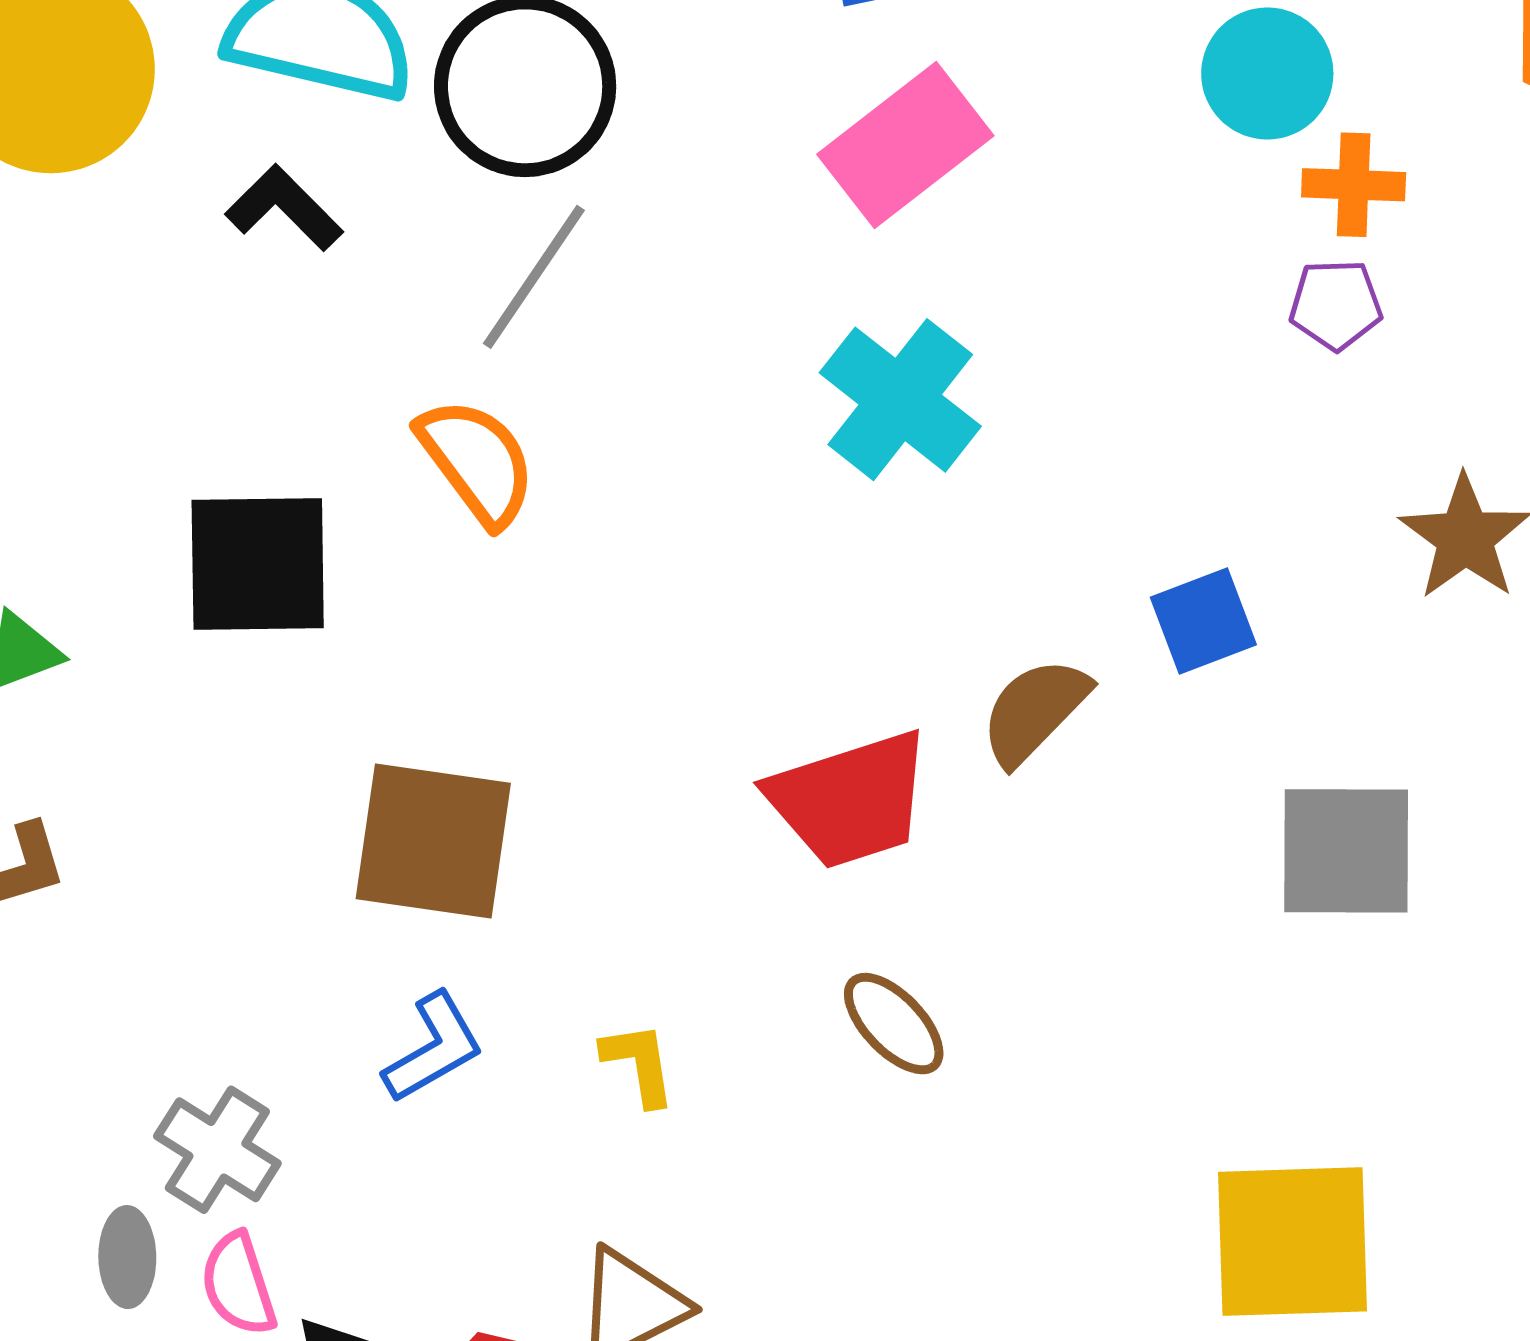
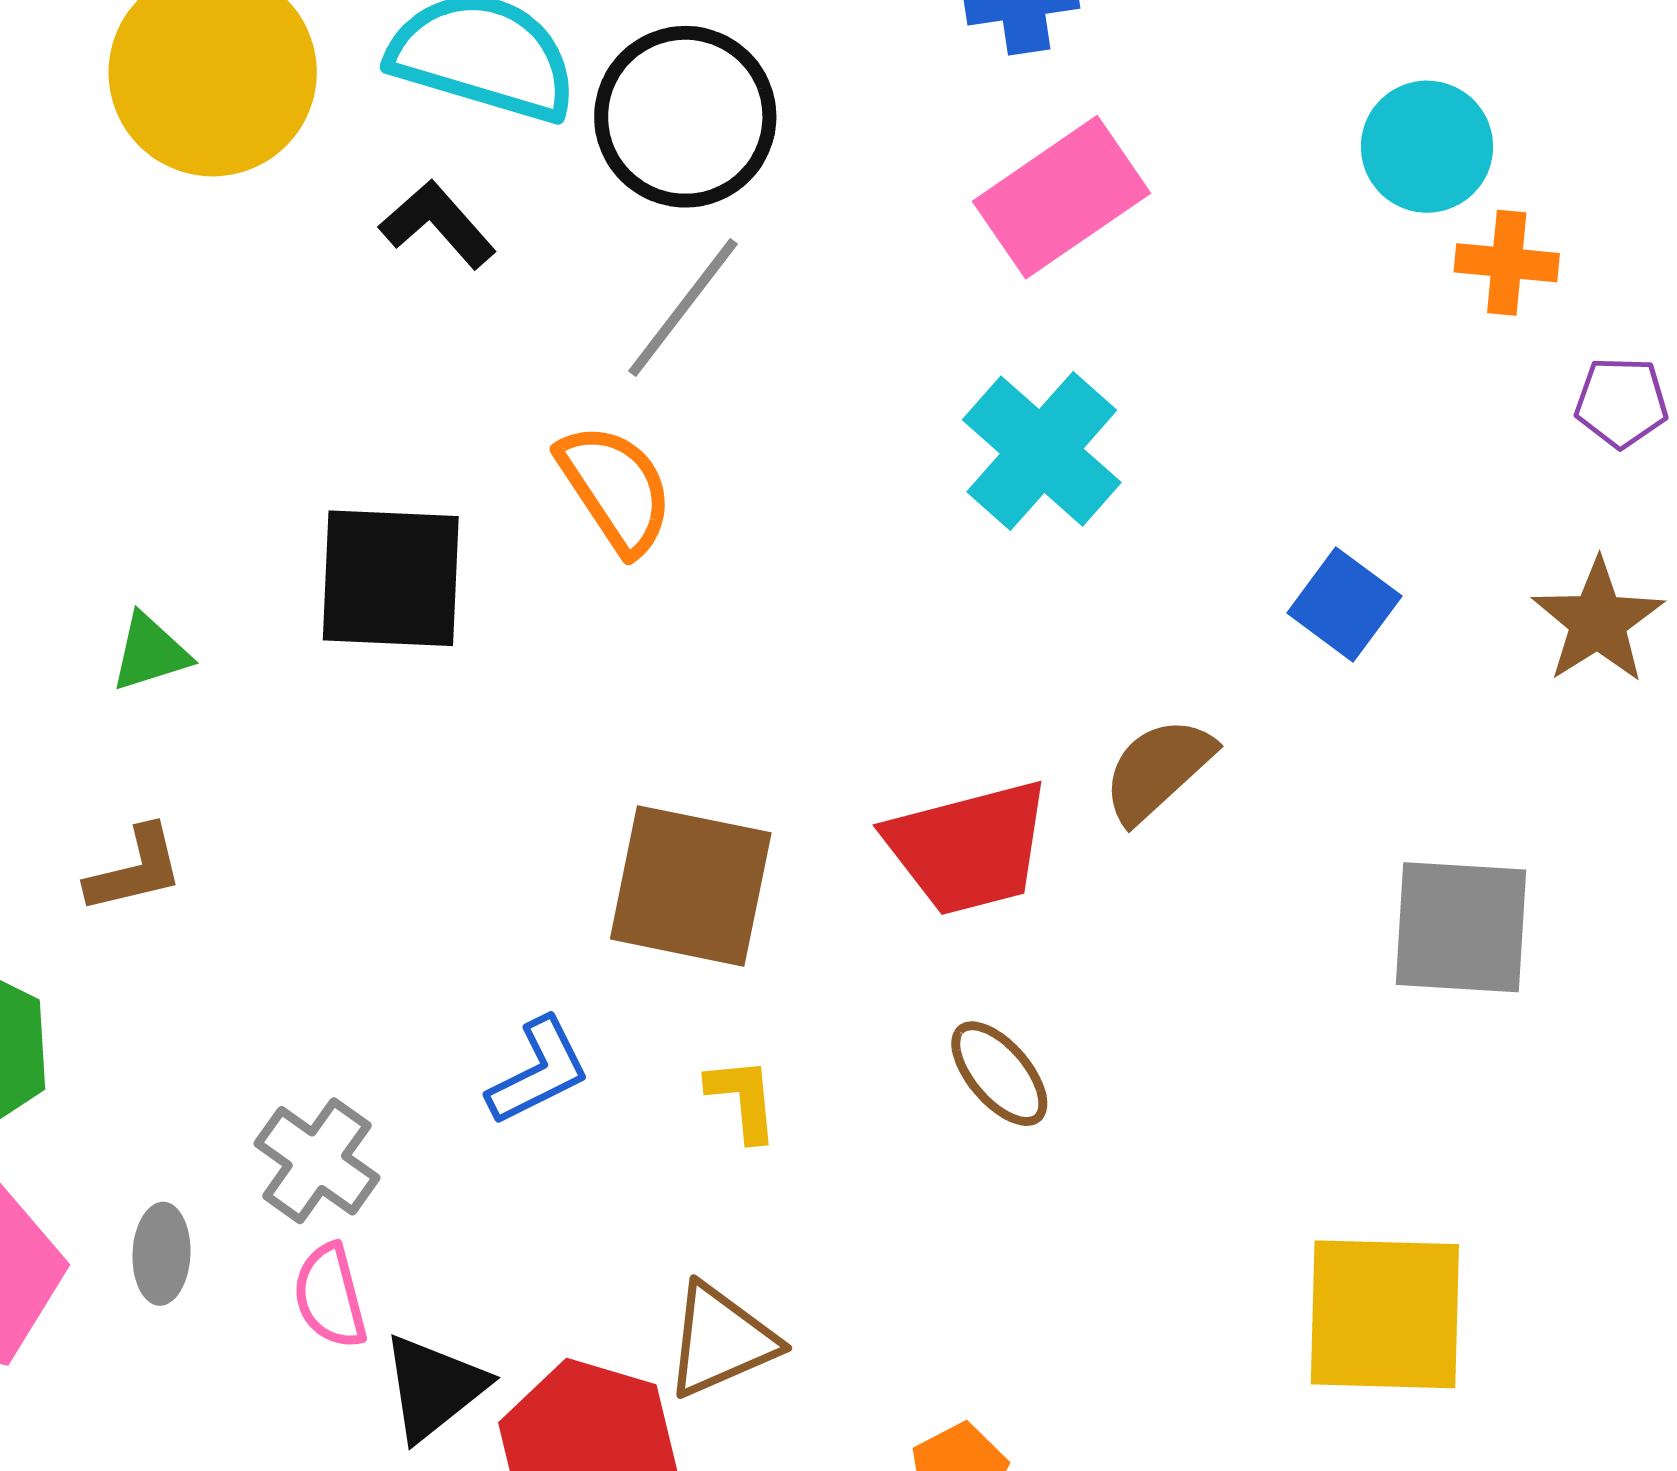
purple pentagon: (1336, 305) -> (1621, 402), moved
blue square: (1203, 621) -> (1344, 604), moved, turned -36
brown square: (433, 841) -> (691, 886), moved
gray ellipse: (127, 1257) -> (161, 1254), moved

